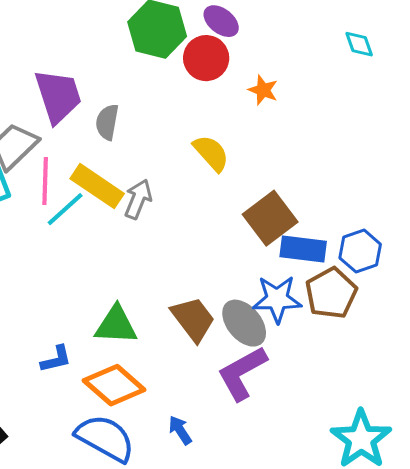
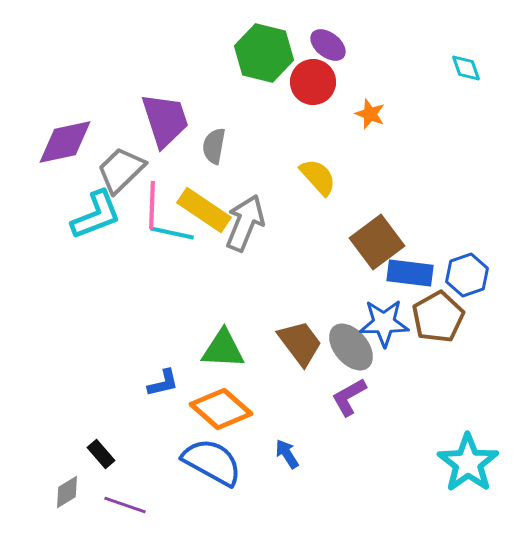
gray arrow: (138, 199) -> (245, 223), size x1.4
cyan line: (65, 209) -> (172, 233), turned 54
purple L-shape: (242, 373) -> (349, 397), size x0.7

